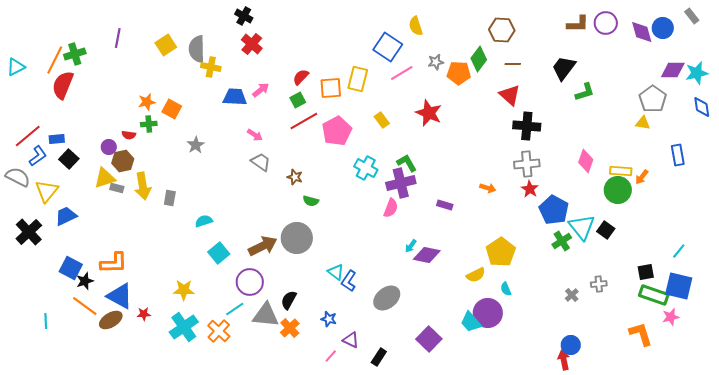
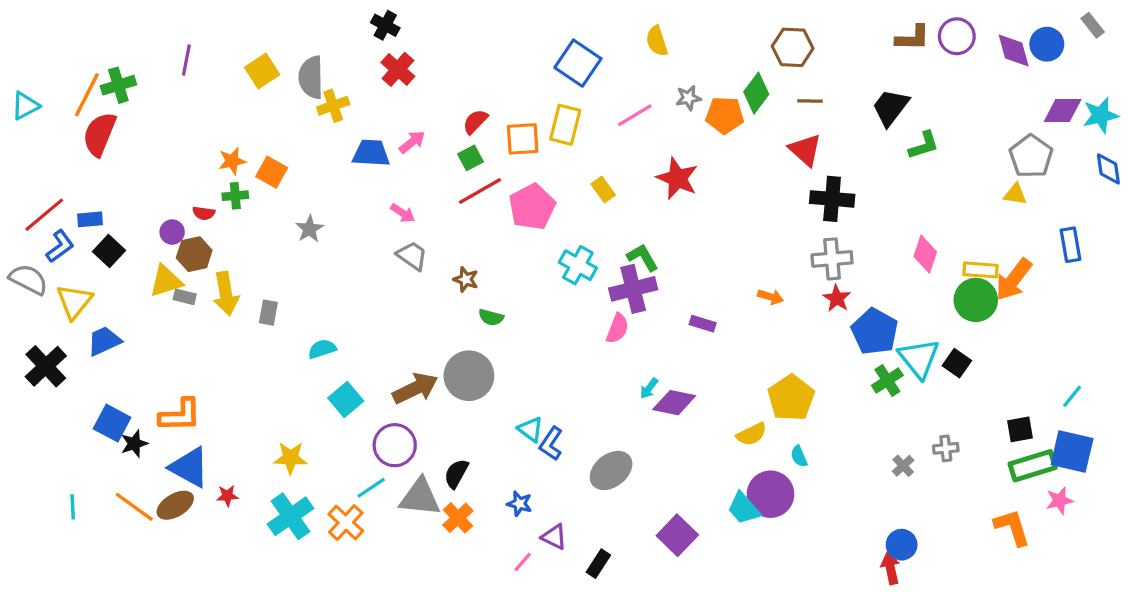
blue square: (388, 47) -> (578, 63), moved
yellow cross: (211, 67) -> (333, 106), turned -30
orange arrow: (642, 177) -> (1014, 279), size x1.8
green rectangle: (654, 295) -> (1033, 466), turned -36
orange line: (85, 306) -> (134, 507), moved

